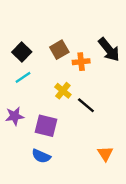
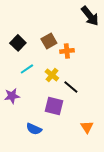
black arrow: (109, 50) -> (90, 16), moved
cyan line: (23, 77) -> (27, 69), moved
purple square: (46, 126) -> (54, 106), moved

